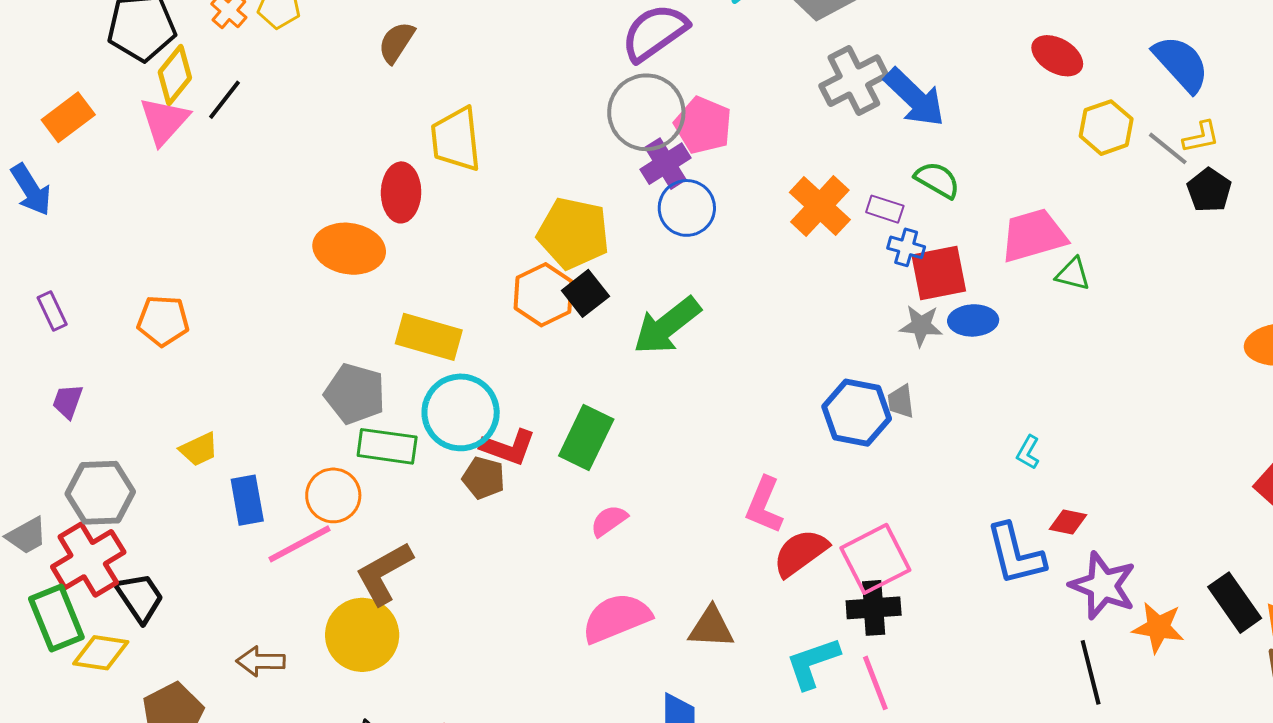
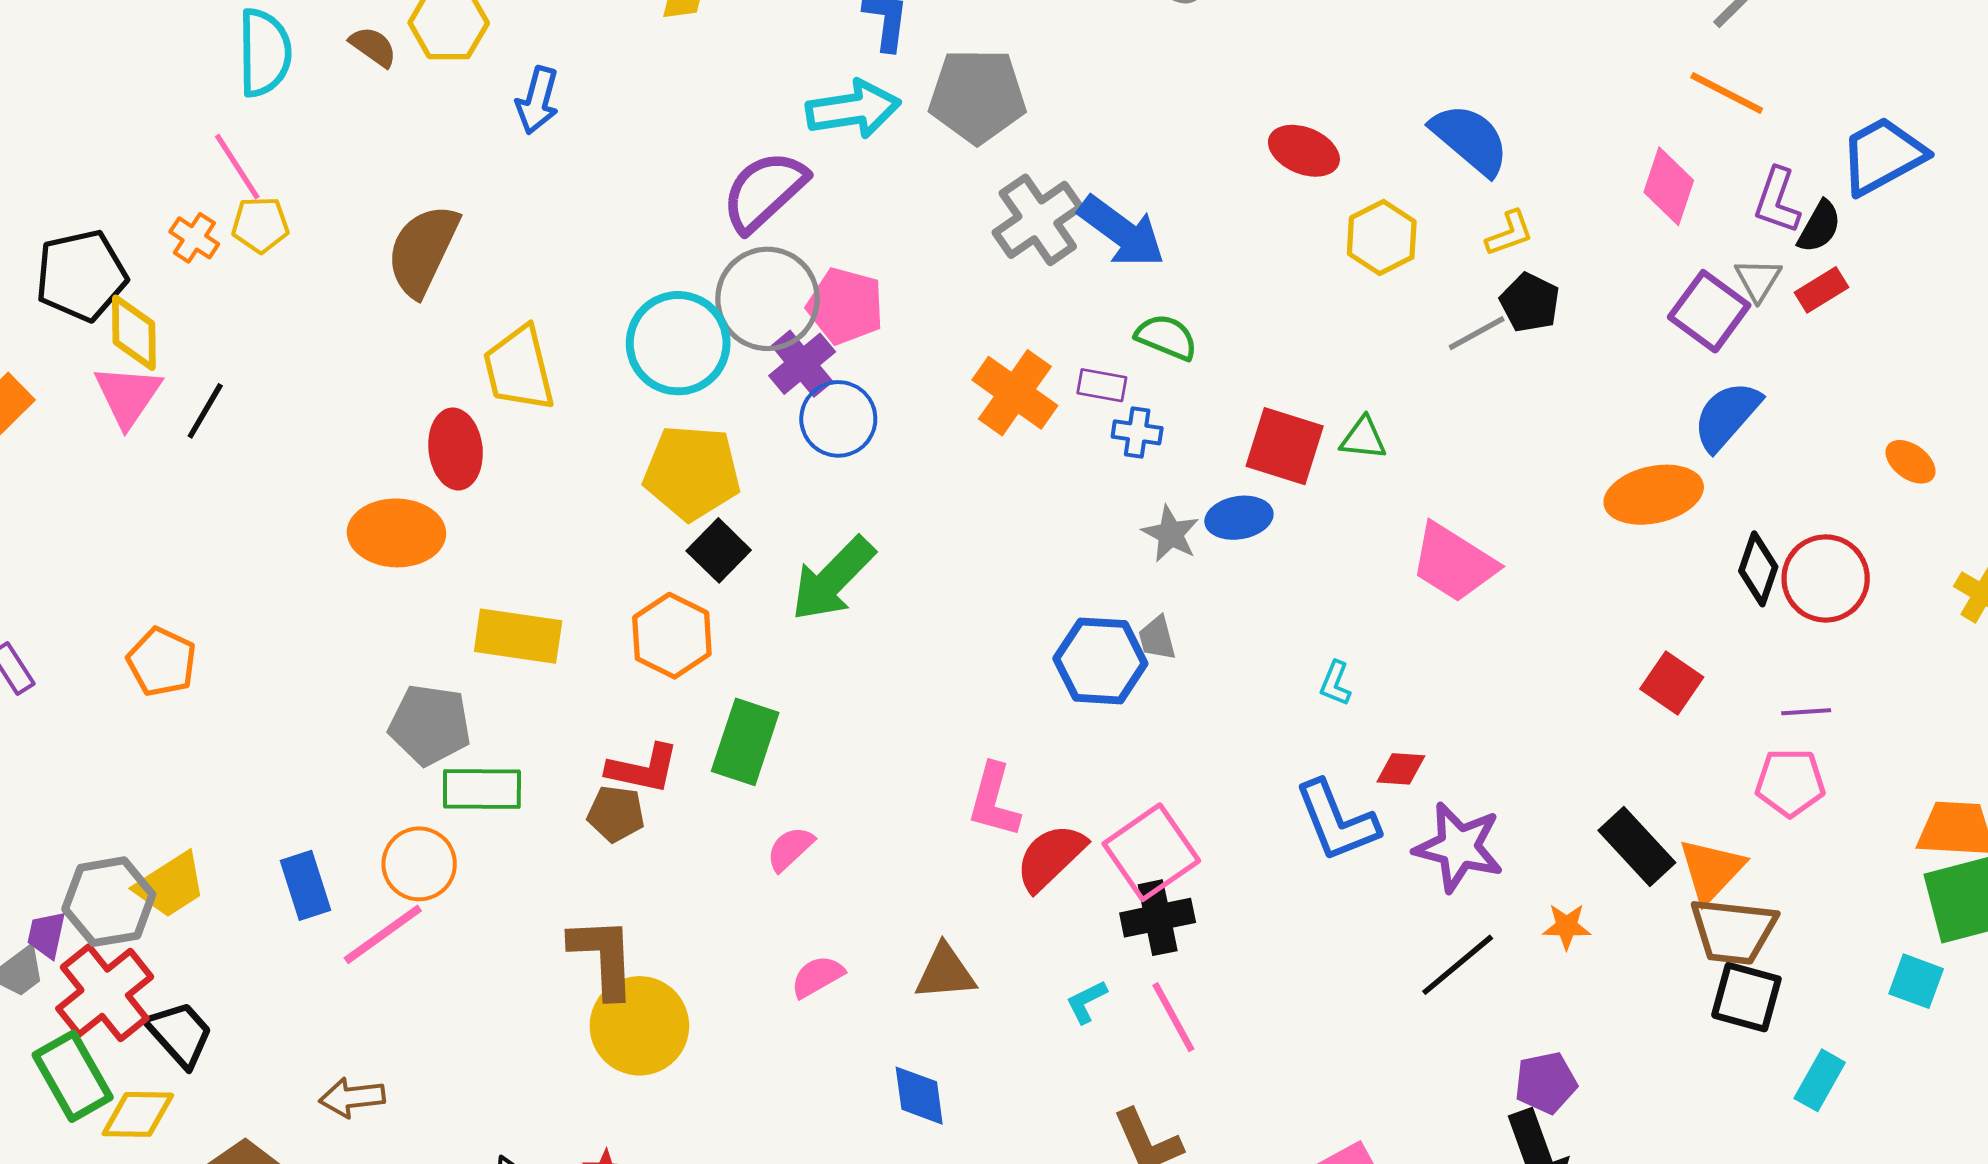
brown semicircle: (396, 42) -> (423, 250), size x1.6
yellow diamond: (175, 75) -> (134, 333), turned -32
black line: (224, 100) -> (205, 411), moved
gray line: (1168, 148) -> (1477, 333), moved, turned -60
pink trapezoid: (1033, 235) -> (1454, 563), moved, turned -124
red square: (939, 273) -> (1285, 446), moved, turned 36
orange hexagon: (543, 295) -> (672, 636), moved
orange pentagon: (163, 321) -> (162, 662), turned 30
gray star: (921, 326) -> (1171, 534), turned 30
purple trapezoid: (68, 401) -> (47, 935), moved
cyan circle: (461, 412) -> (678, 343), moved
yellow trapezoid: (199, 449) -> (170, 885), moved, size x1.4
brown L-shape: (384, 573) -> (603, 957), moved, turned 124
pink semicircle: (616, 618) -> (817, 977), size x0.6
orange star: (1158, 627) -> (1567, 926), moved, size x0.7
yellow circle: (362, 635) -> (639, 1026), moved
cyan L-shape: (813, 663) -> (1086, 1002), size x0.6
black line: (1091, 672) -> (1458, 965), turned 72

